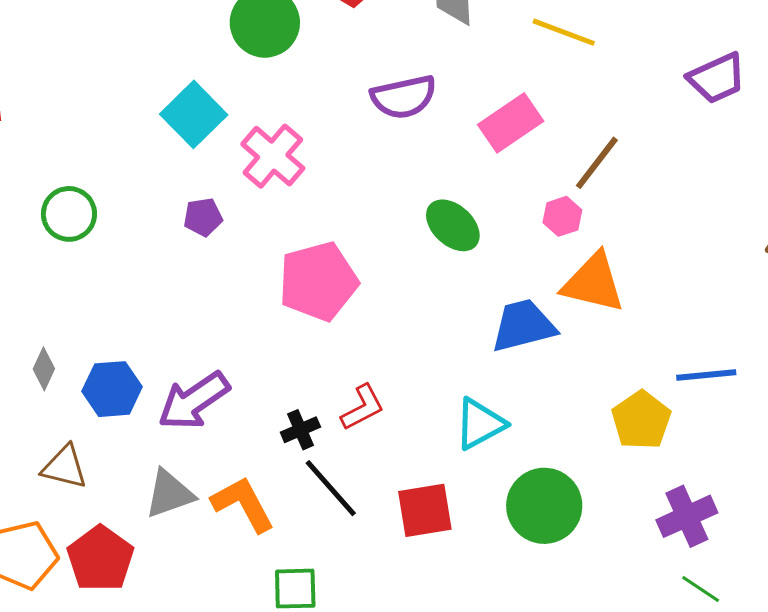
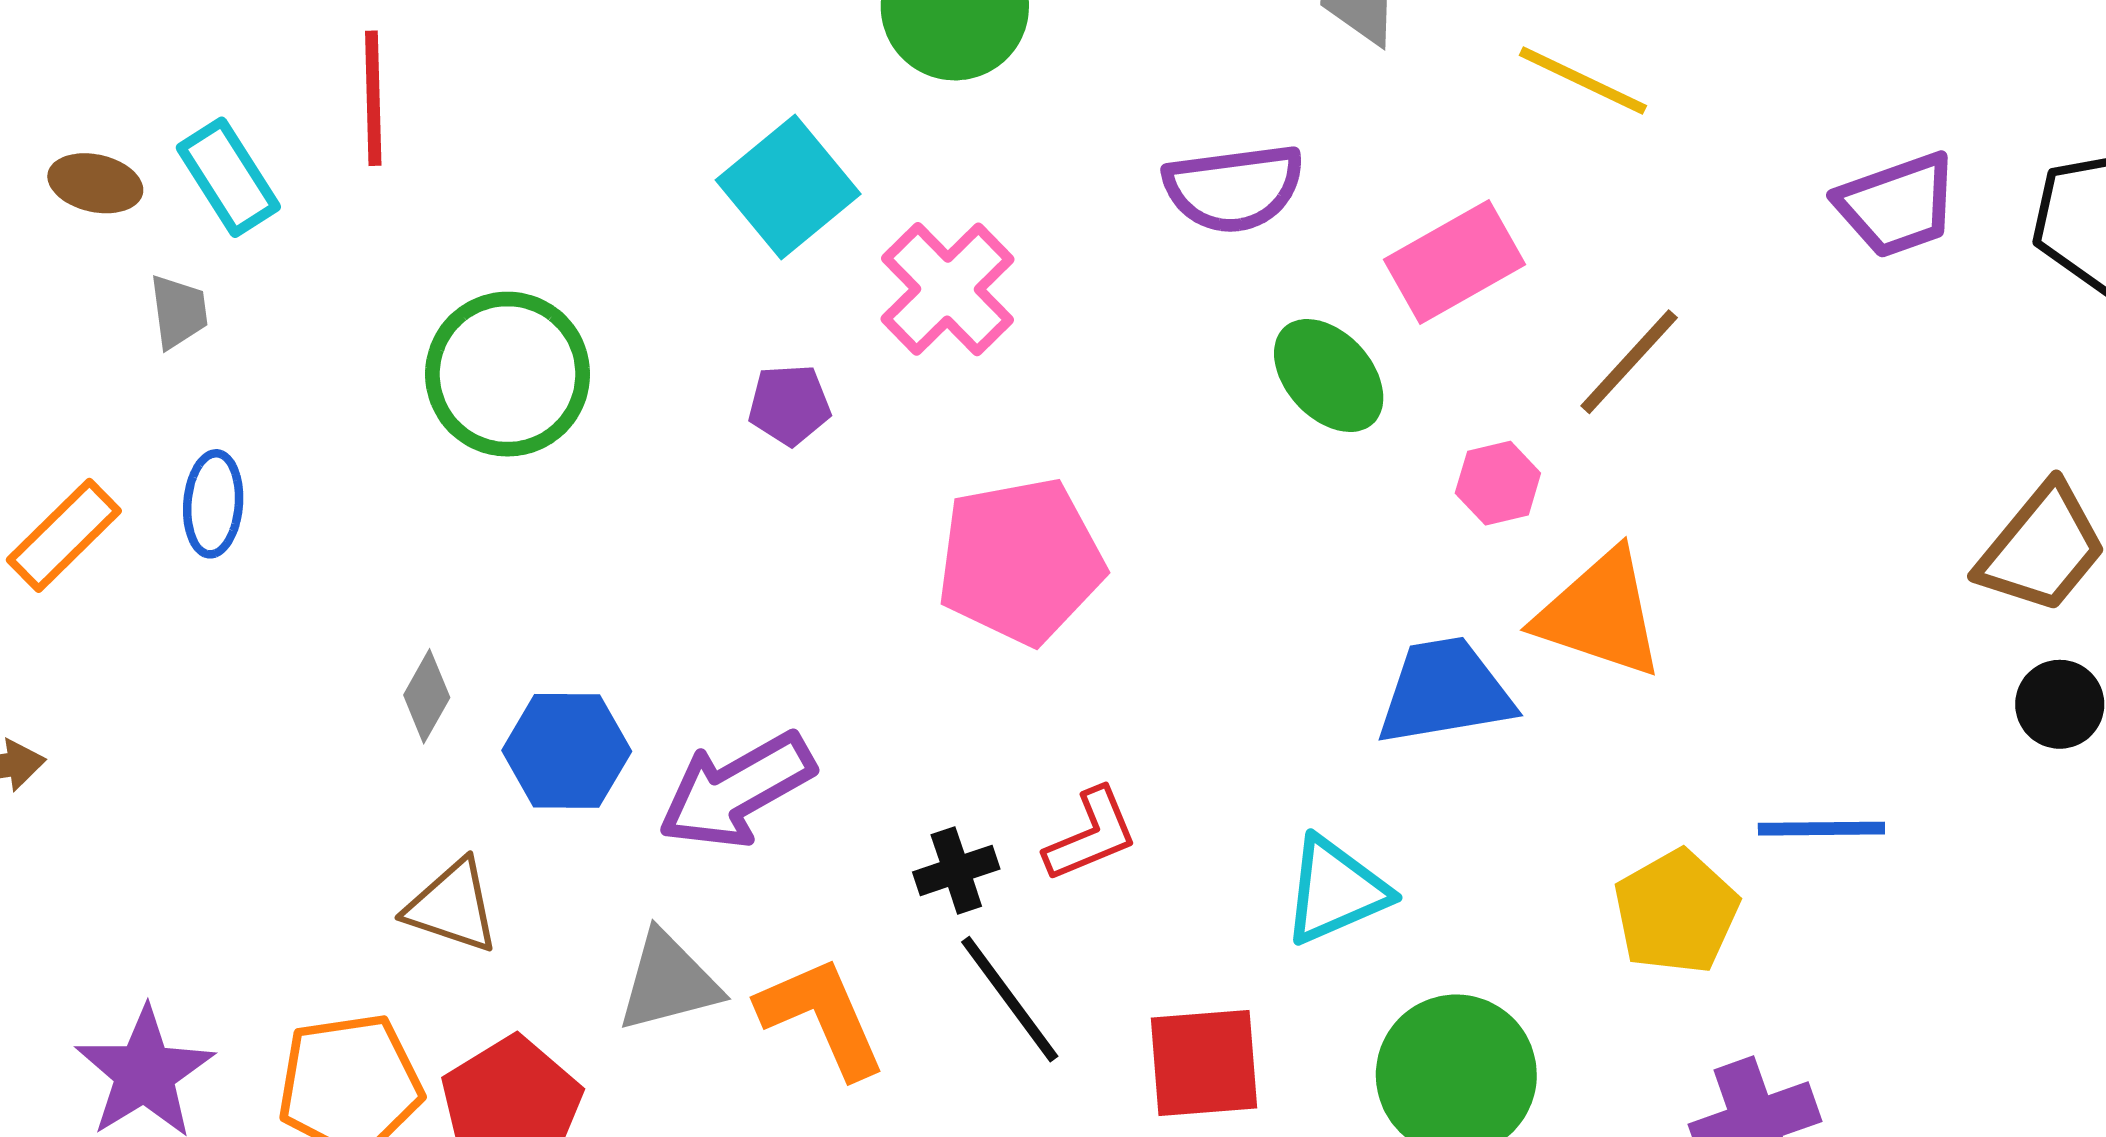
green circle: (69, 214) -> (508, 374), size x1.4
pink hexagon: (562, 216) -> (1498, 483), moved
green ellipse: (453, 225) -> (1329, 376), moved

